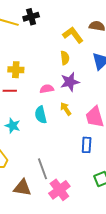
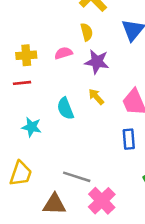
purple star: (70, 82) -> (97, 62), turned 30
pink semicircle: (47, 89) -> (63, 53), moved
gray line: (42, 169) -> (77, 177), turned -45

